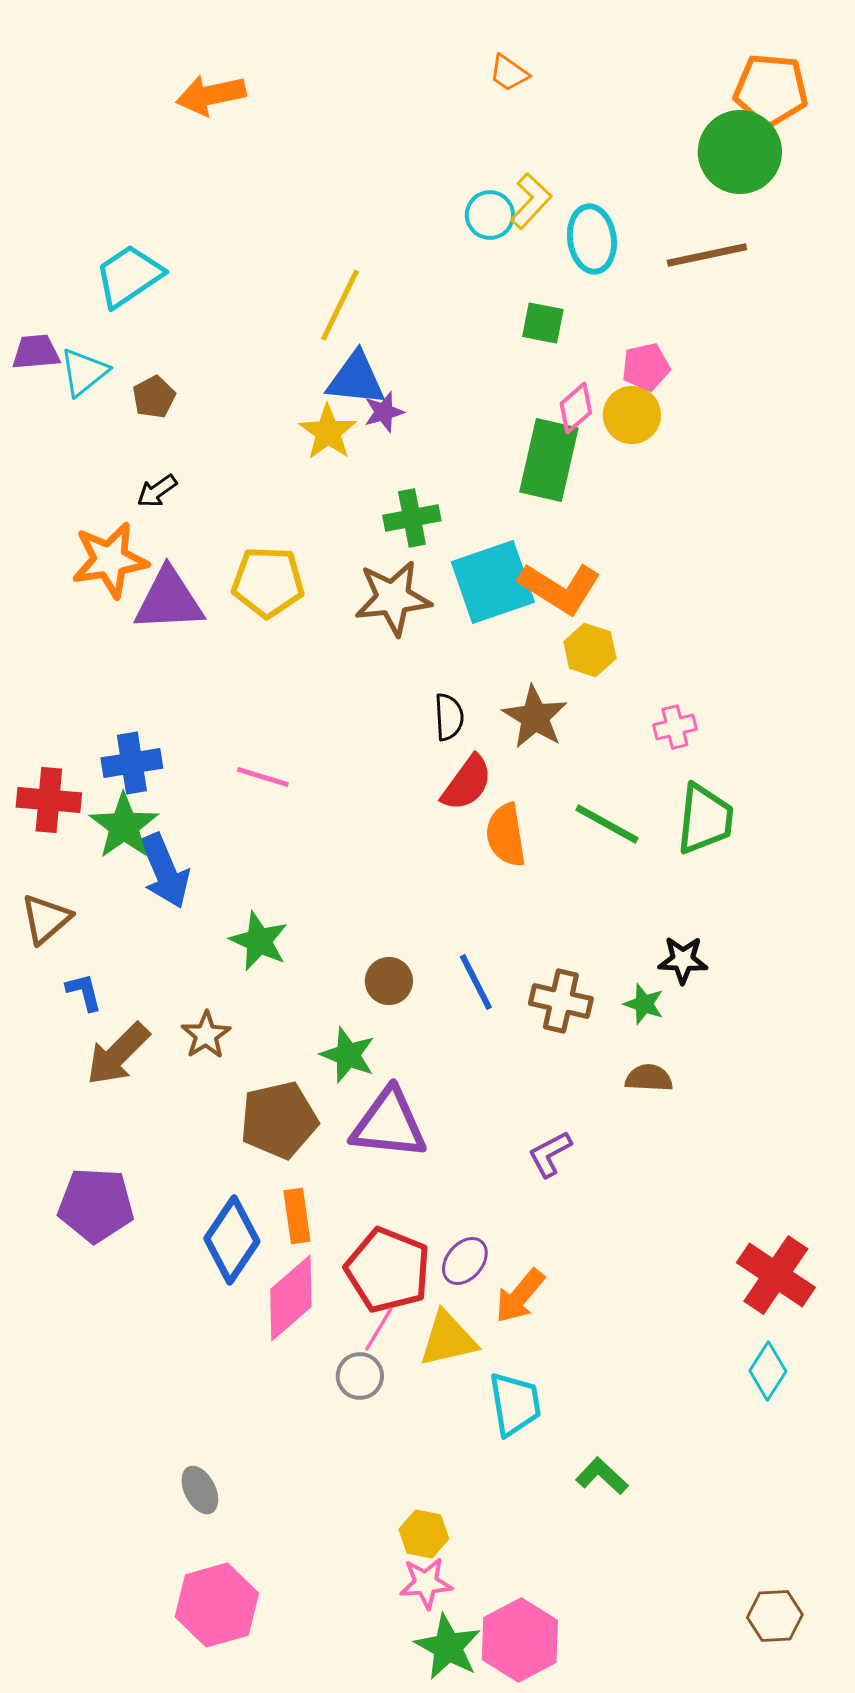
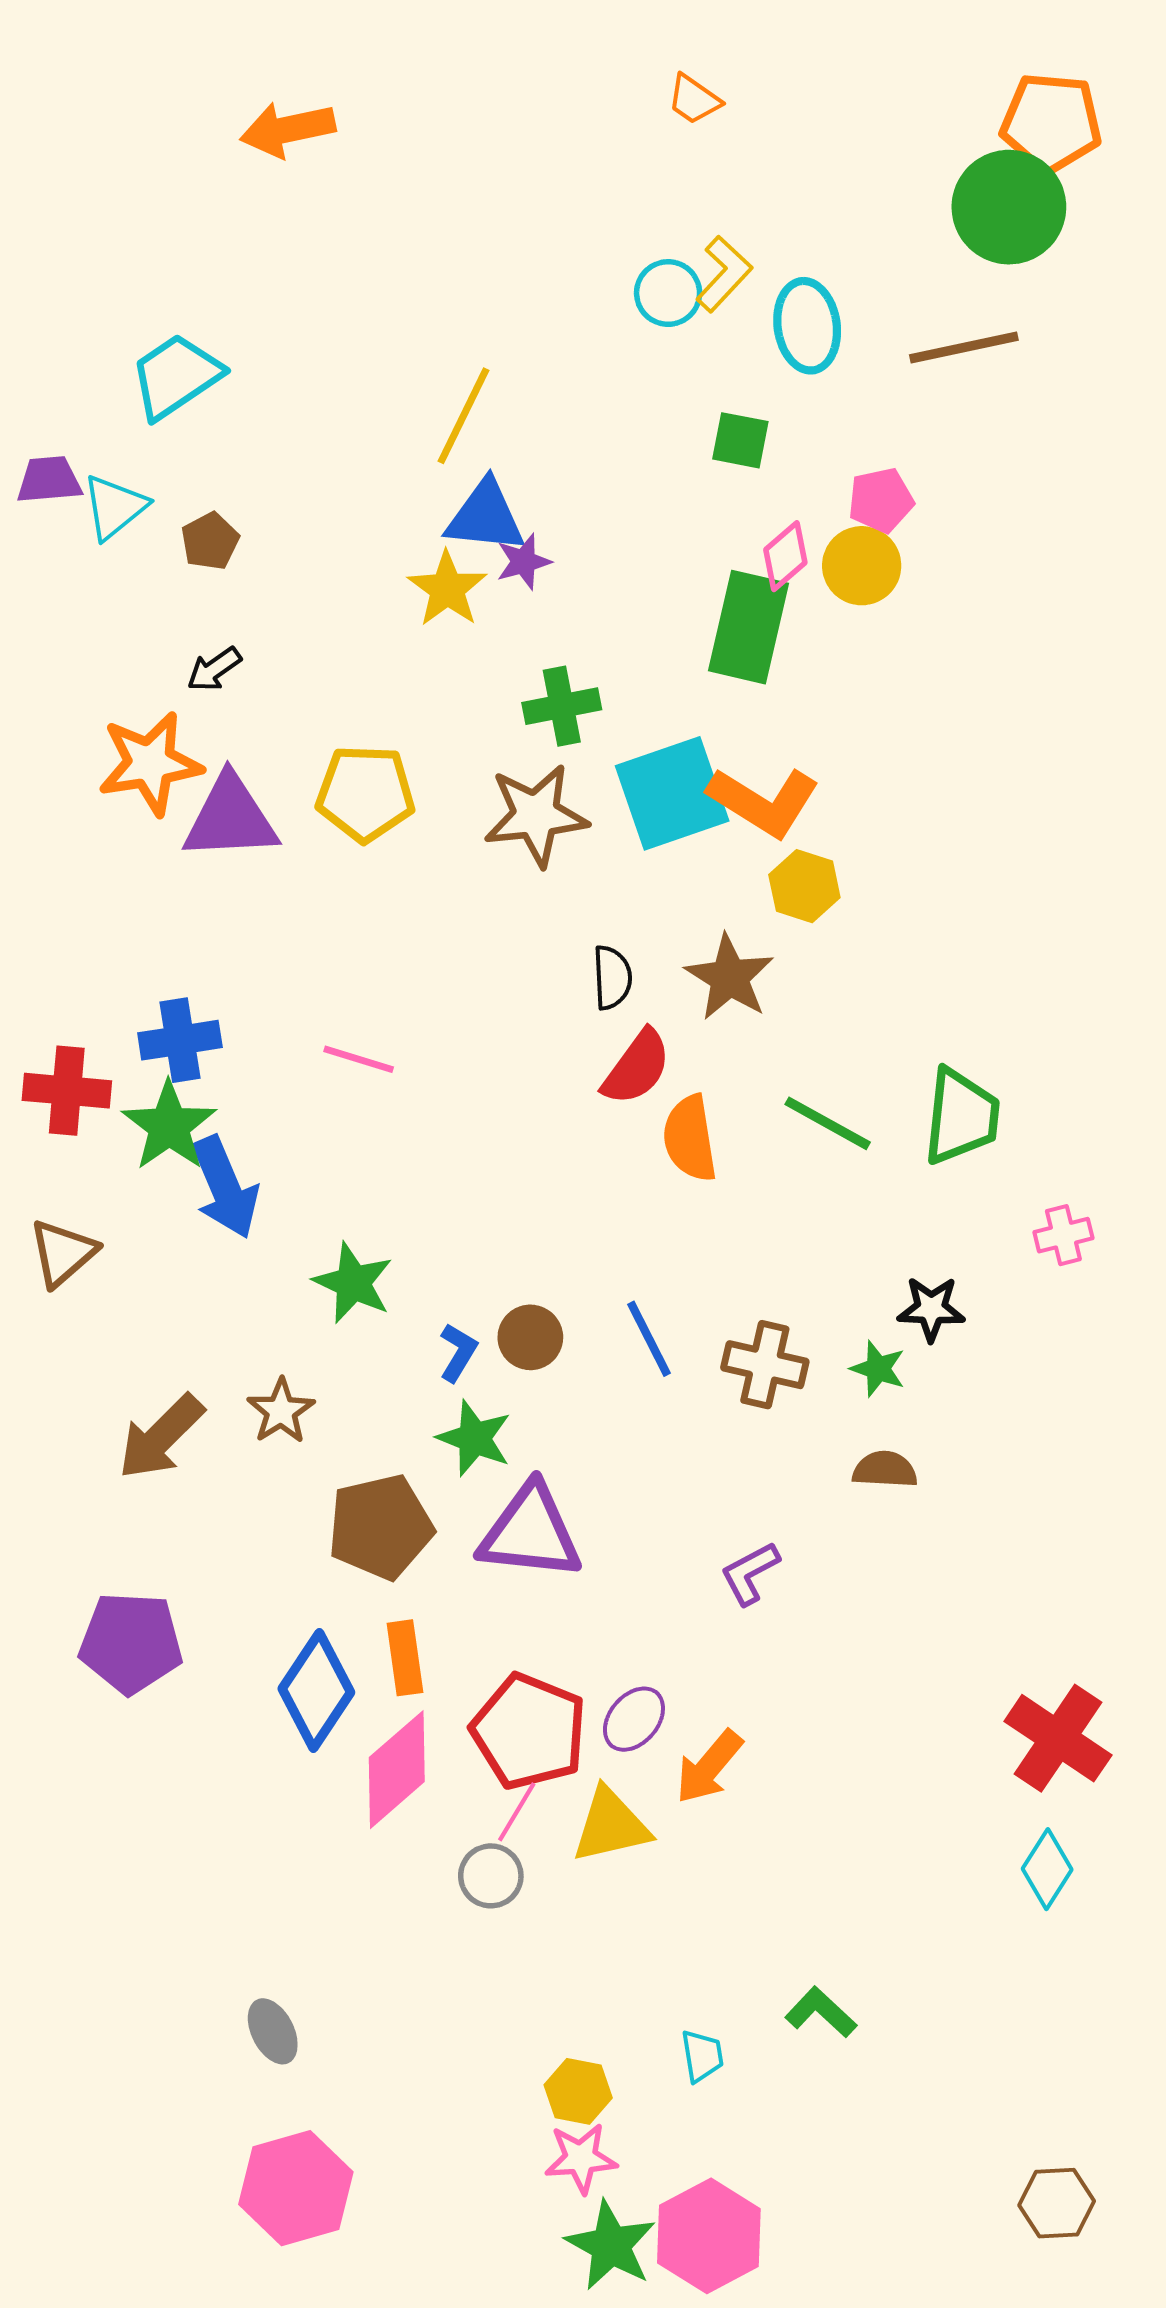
pink cross: (675, 727) -> (1063, 1235), moved
blue L-shape: (84, 992) -> (458, 1352), moved, turned 45
cyan trapezoid: (515, 1404) -> (702, 2056), moved, size x0.6

